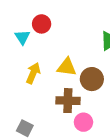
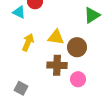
cyan triangle: (22, 37) -> (19, 12), turned -32
pink circle: (83, 122) -> (78, 79), moved

